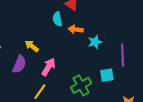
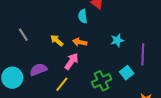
orange arrow: (76, 29) -> (80, 42), moved
purple semicircle: (19, 64) -> (38, 70), moved, turned -138
cyan square: (107, 75) -> (127, 73), turned -32

